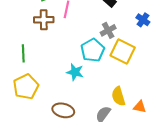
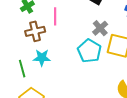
cyan star: (75, 72) -> (42, 58), moved

